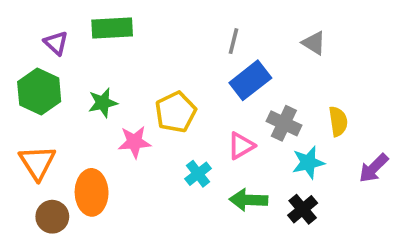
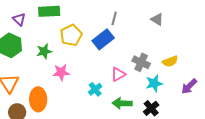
blue rectangle: (250, 80) -> (103, 39), moved
yellow pentagon: (176, 112) -> (71, 35), moved
yellow semicircle: (338, 121) -> (170, 61), turned 77

